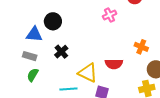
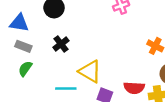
blue triangle: (34, 34) -> (19, 23), moved
red semicircle: (114, 64) -> (134, 88), moved

